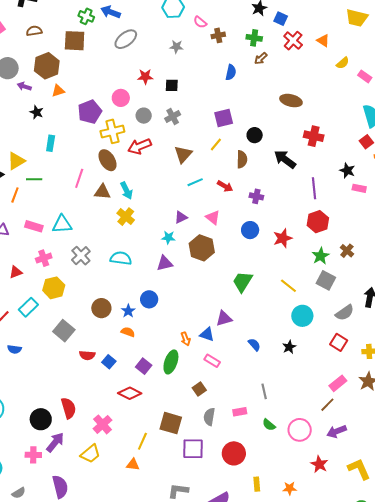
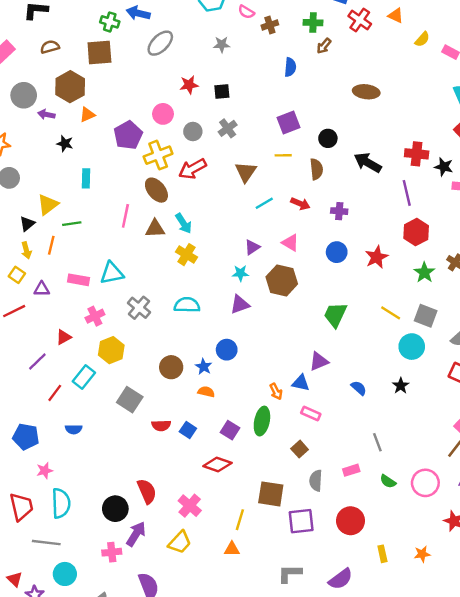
red cross: (314, 136) -> (417, 154), moved
yellow line: (216, 145) -> (283, 155), turned 56
gray square: (326, 280) -> (426, 316), moved

